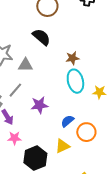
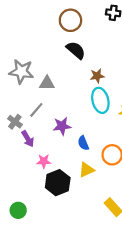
black semicircle: (41, 37) -> (76, 50), moved
blue semicircle: (67, 121) -> (83, 143), moved, turned -72
pink star: (14, 138) -> (44, 161), moved

